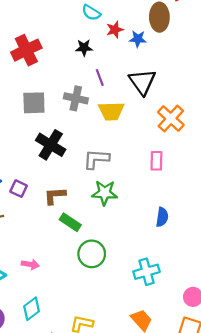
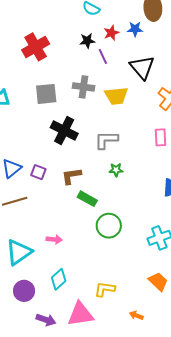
red star: (115, 30) -> (111, 33), moved
purple line: (100, 78) -> (103, 56), moved
green star: (105, 193) -> (116, 170), size x0.6

